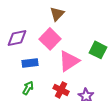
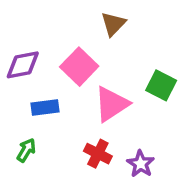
brown triangle: (57, 14) -> (113, 24), moved
green arrow: (28, 88) -> (26, 150), moved

